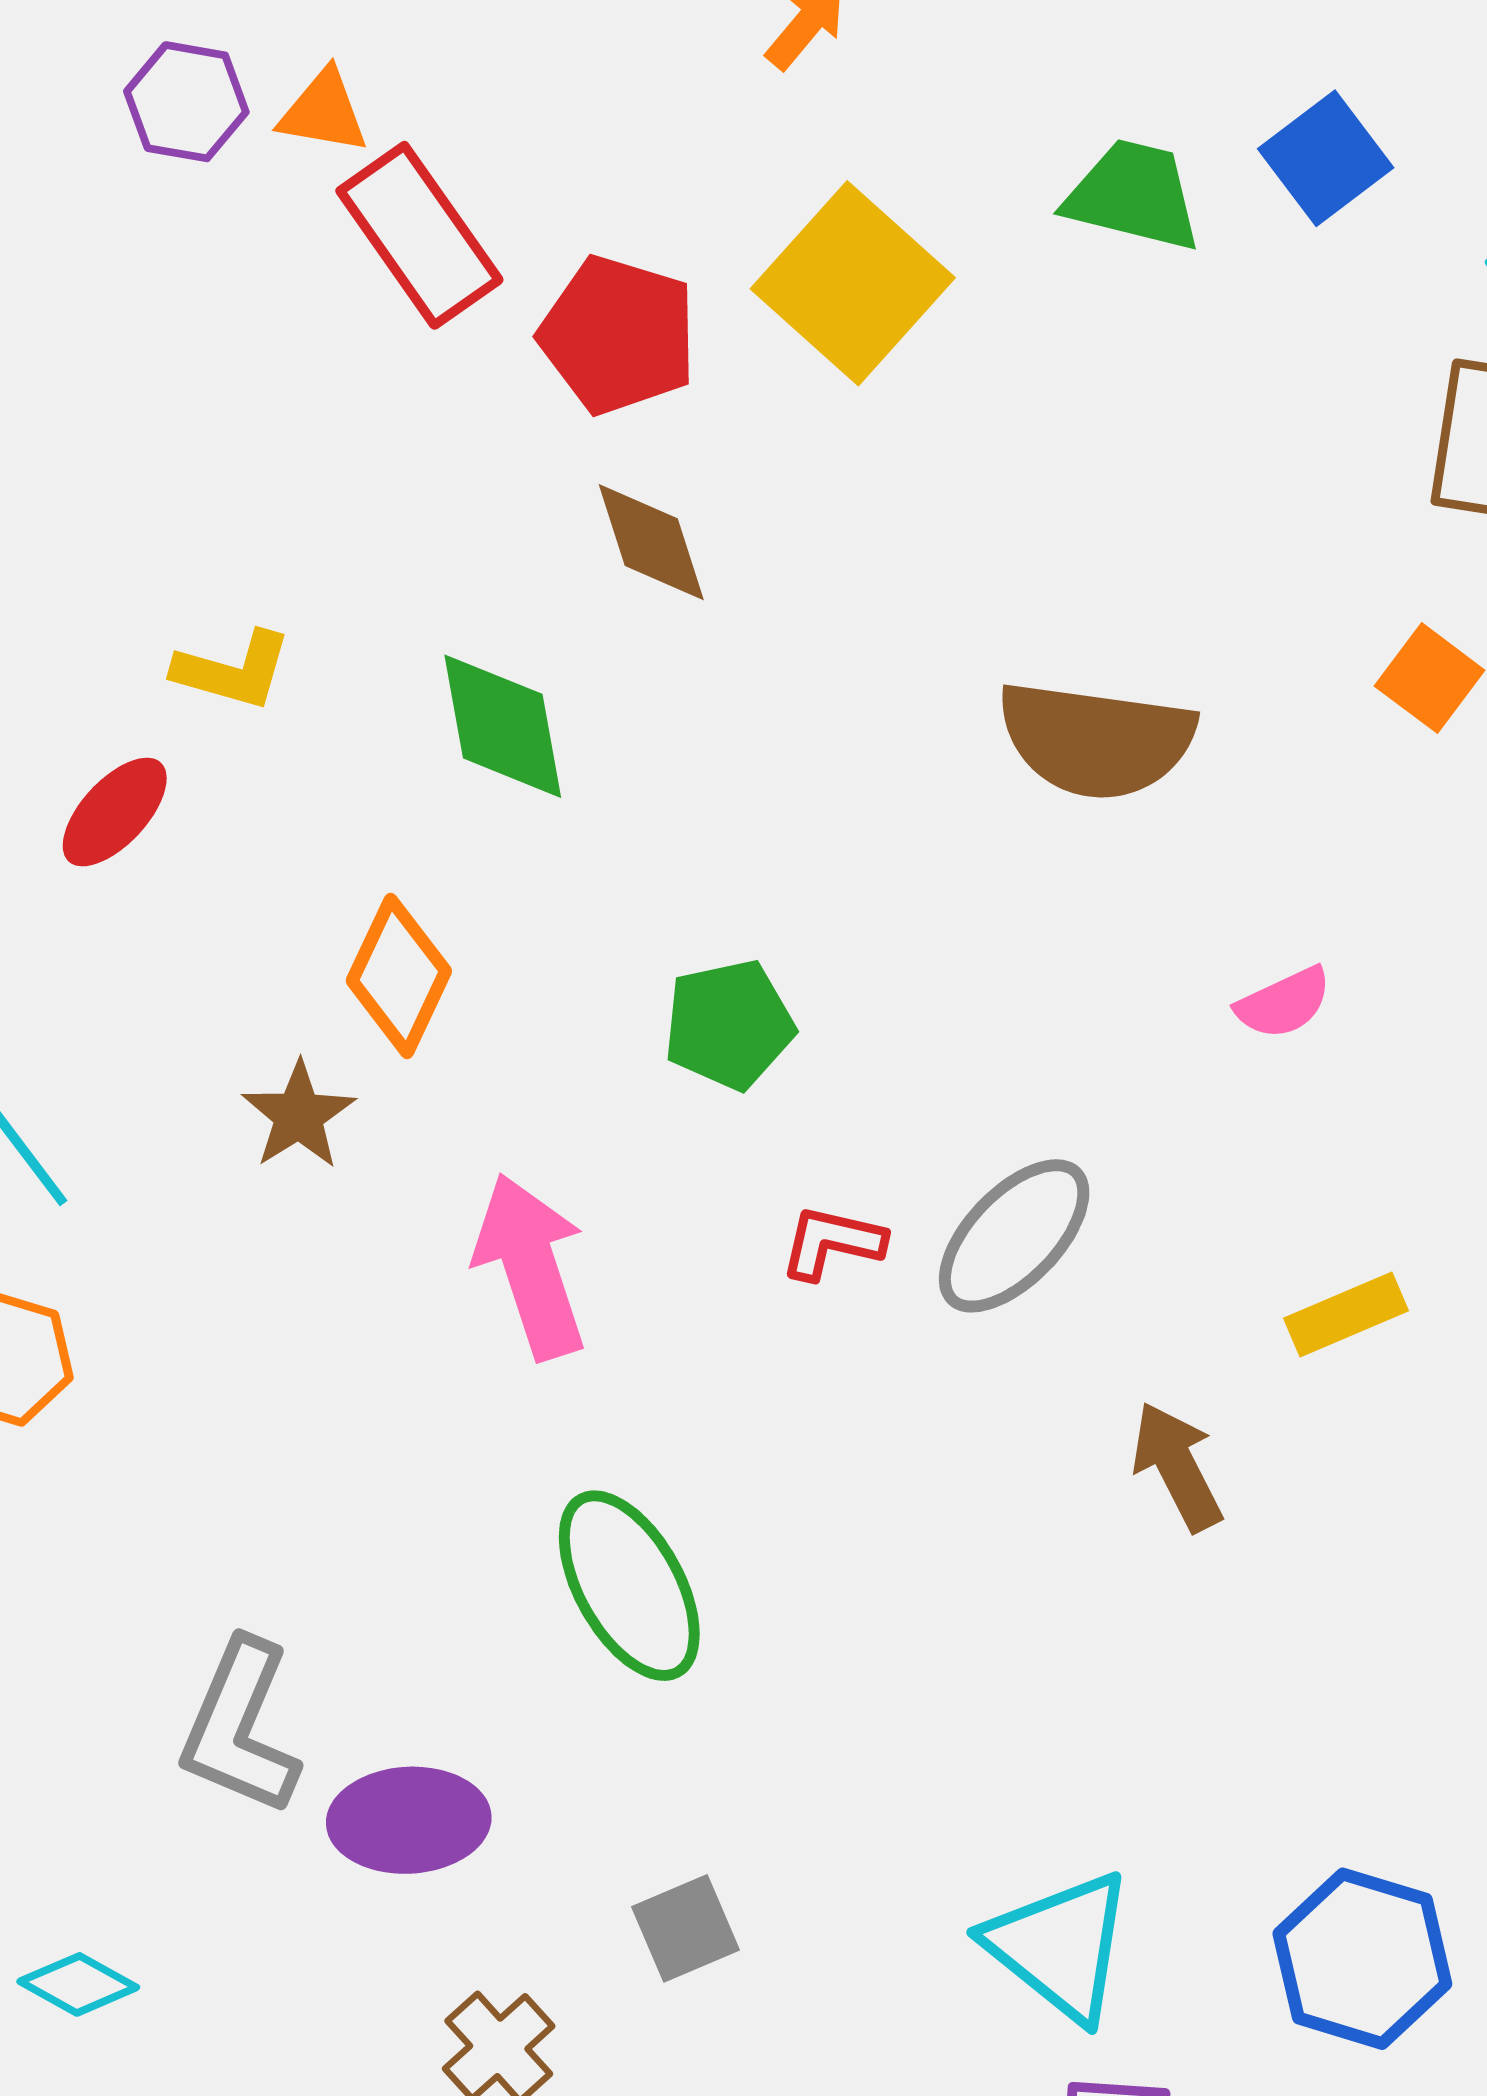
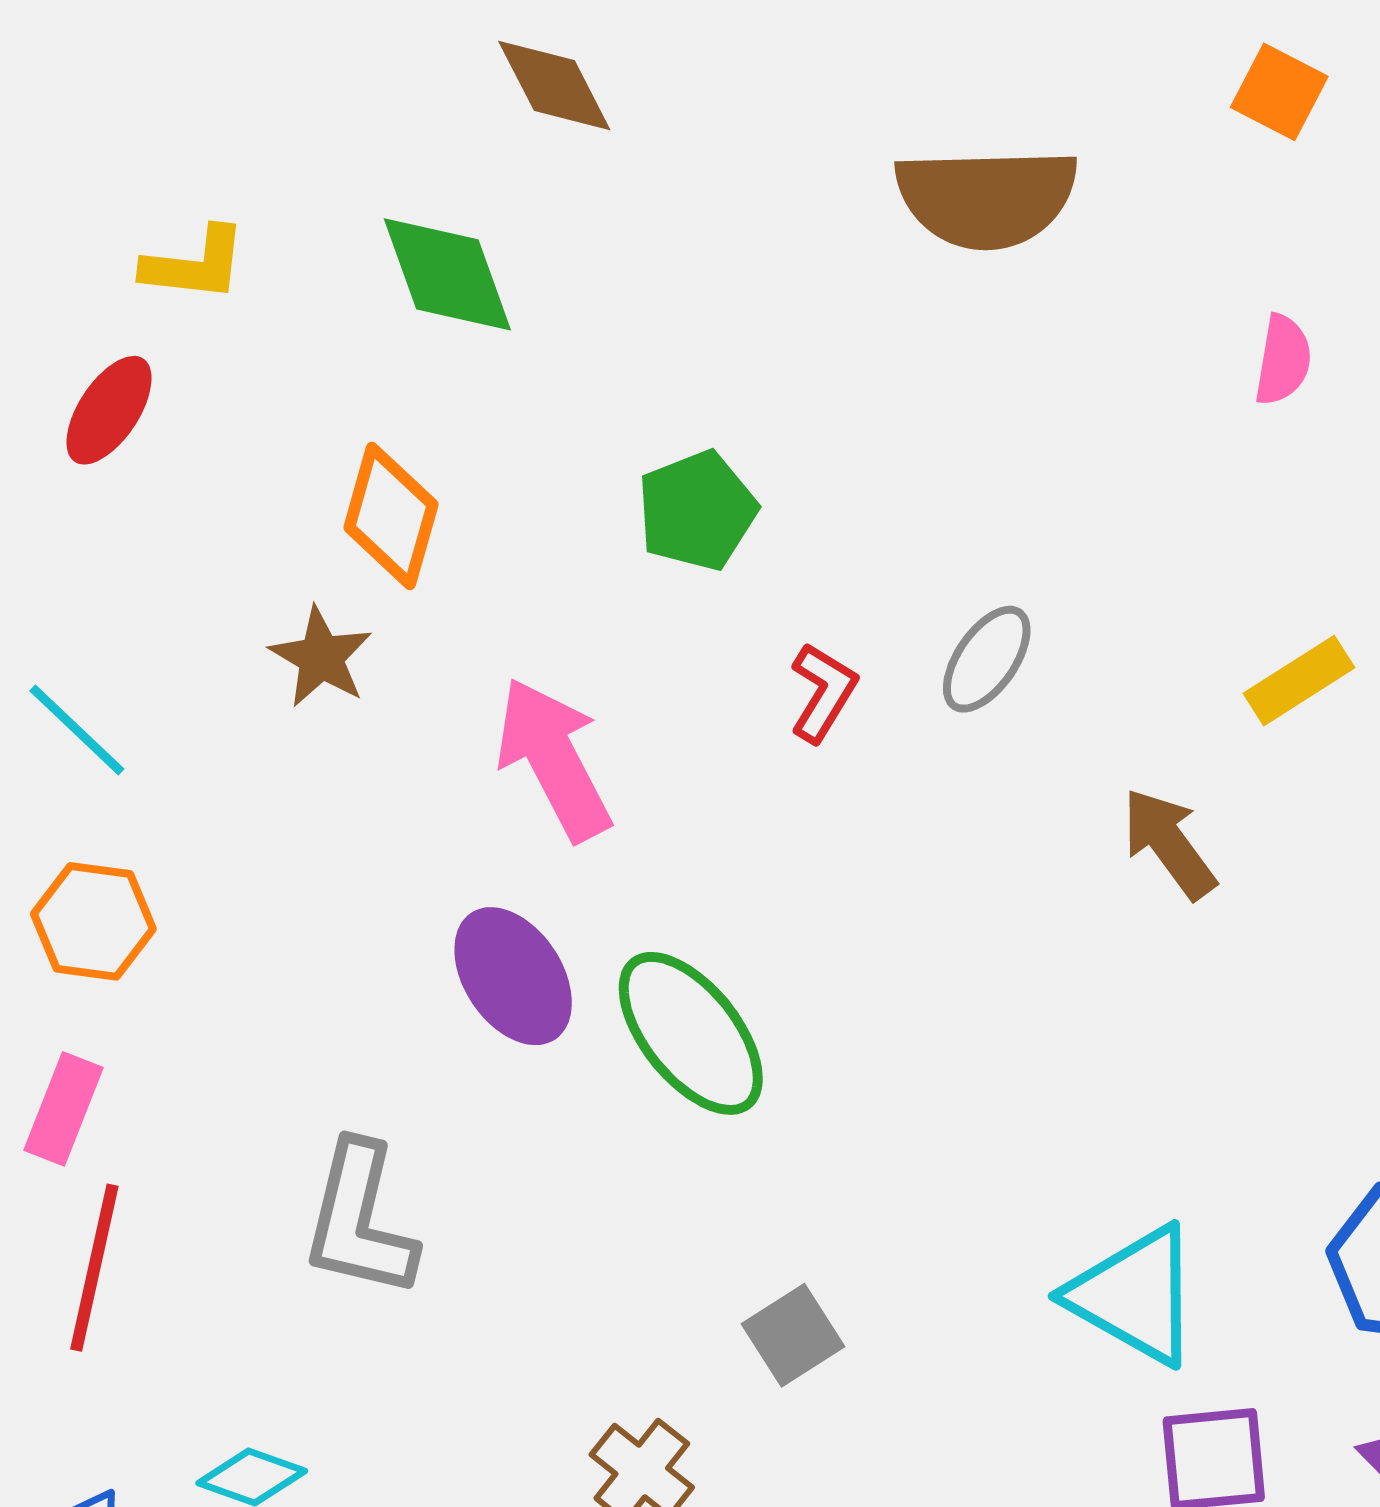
pink semicircle: (1284, 1003) -> (1283, 360), moved, turned -46
gray ellipse: (1014, 1236) -> (987, 659), size x0.7
red L-shape: (832, 1242) -> (823, 692), turned 118
purple ellipse: (409, 1820) -> (513, 976), moved, turned 69

